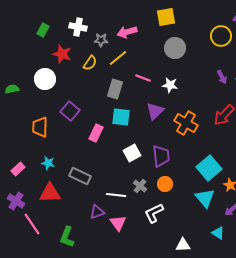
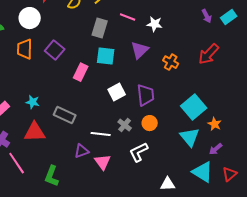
orange cross: (186, 123) -> (171, 62), size x0.7
orange trapezoid: (40, 127) -> (25, 49), moved
cyan triangle: (218, 233) -> (203, 172), size x1.6

